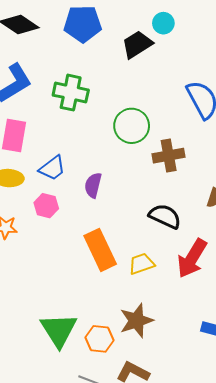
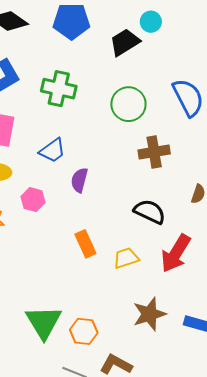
green circle: (132, 126) -> (128, 104), moved
blue trapezoid: (52, 168) -> (53, 150), moved
orange rectangle: (100, 250) -> (85, 244), size x0.7
brown star: (136, 321) -> (149, 314), moved

